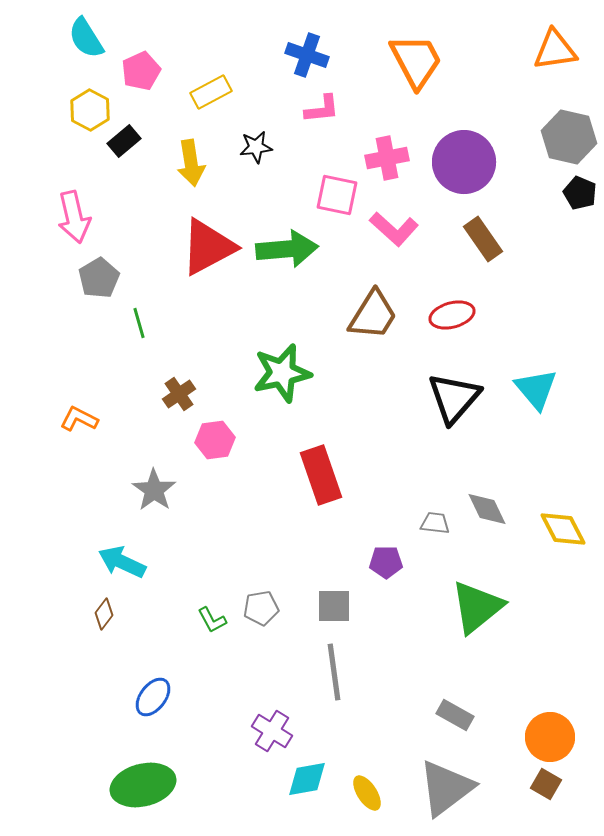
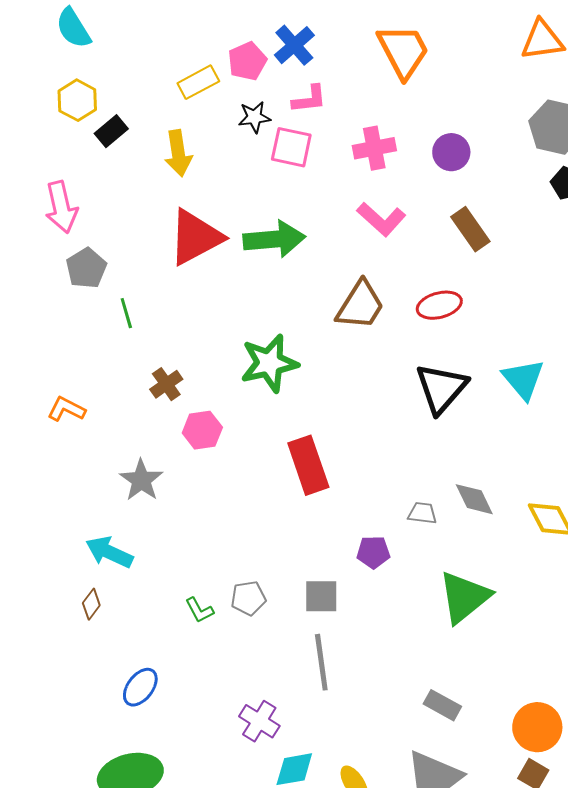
blue cross: (307, 55) -> (294, 45), turned 30
pink pentagon: (141, 71) -> (247, 61), moved
black star: (256, 147) -> (254, 117), moved
purple circle: (464, 162) -> (451, 152), size x0.6
pink square: (337, 195) -> (291, 147), moved

